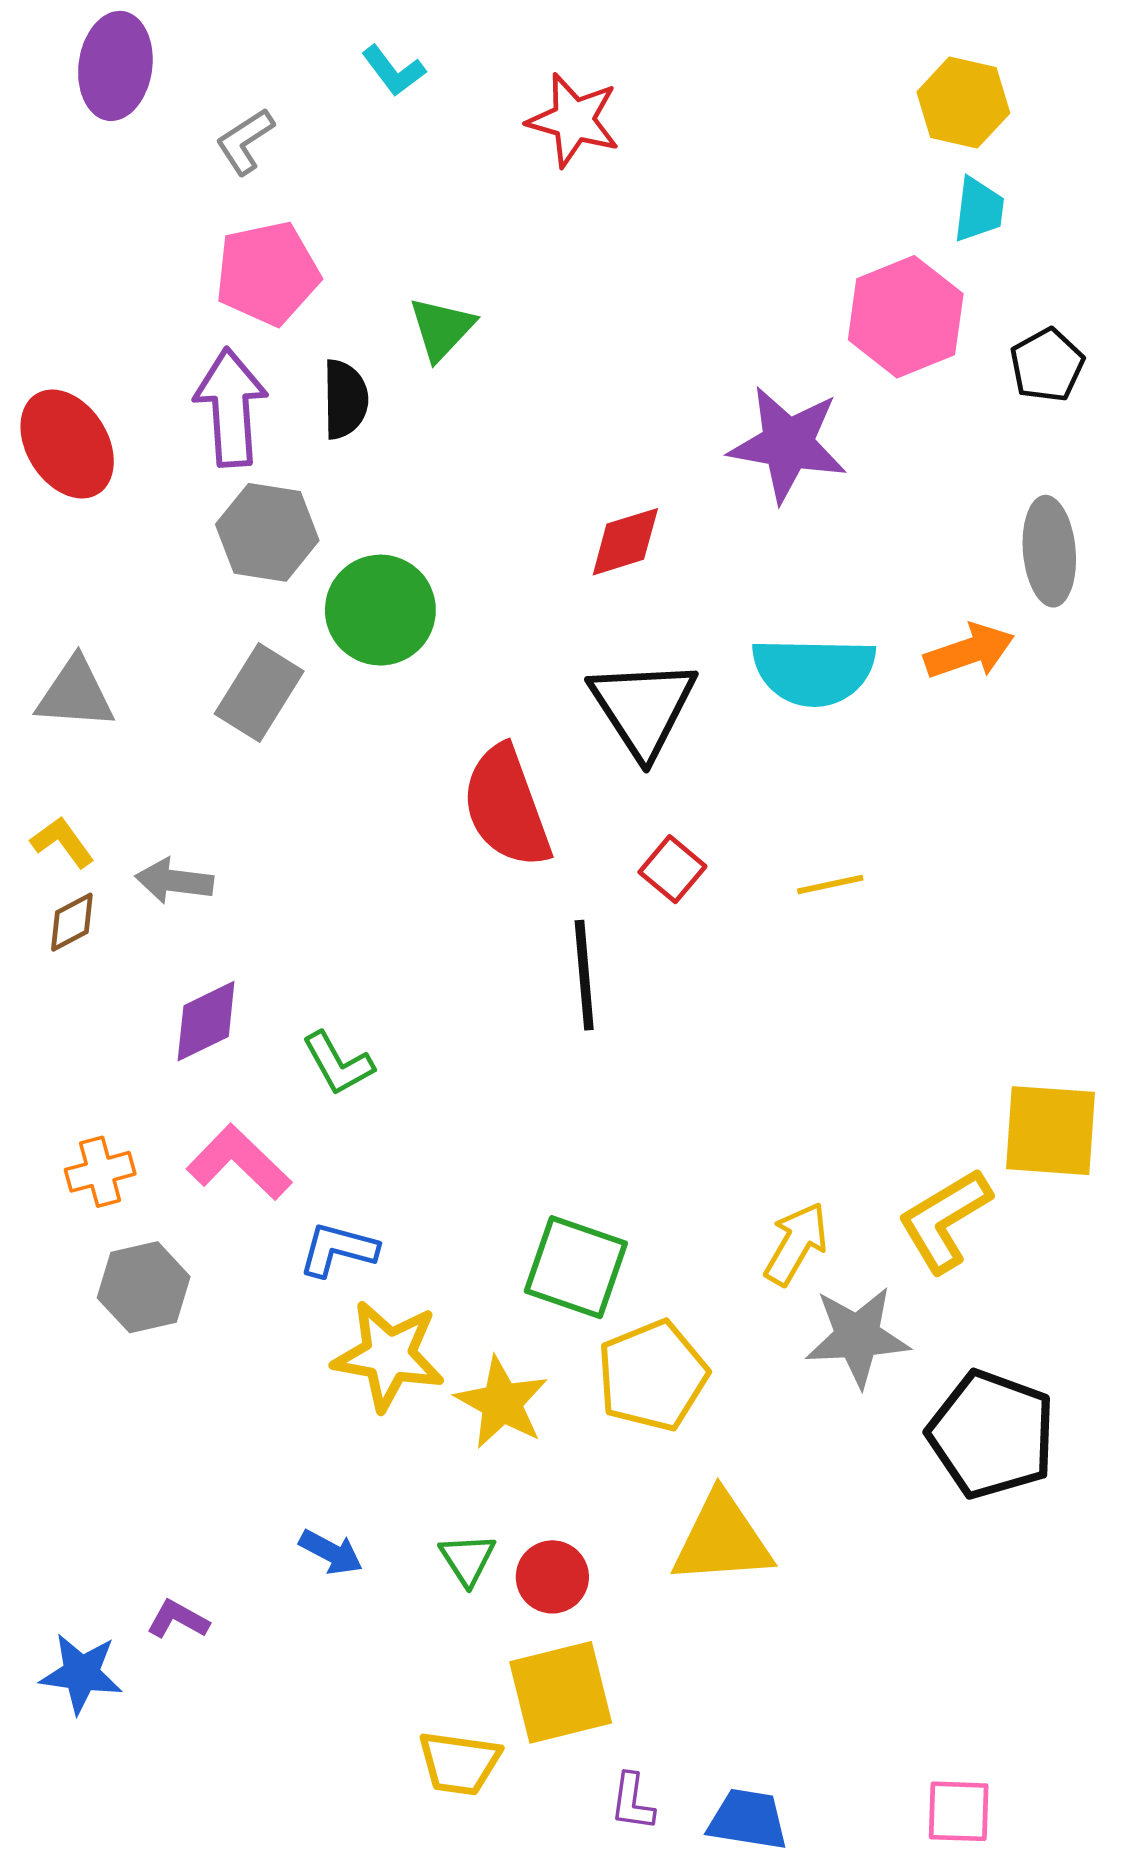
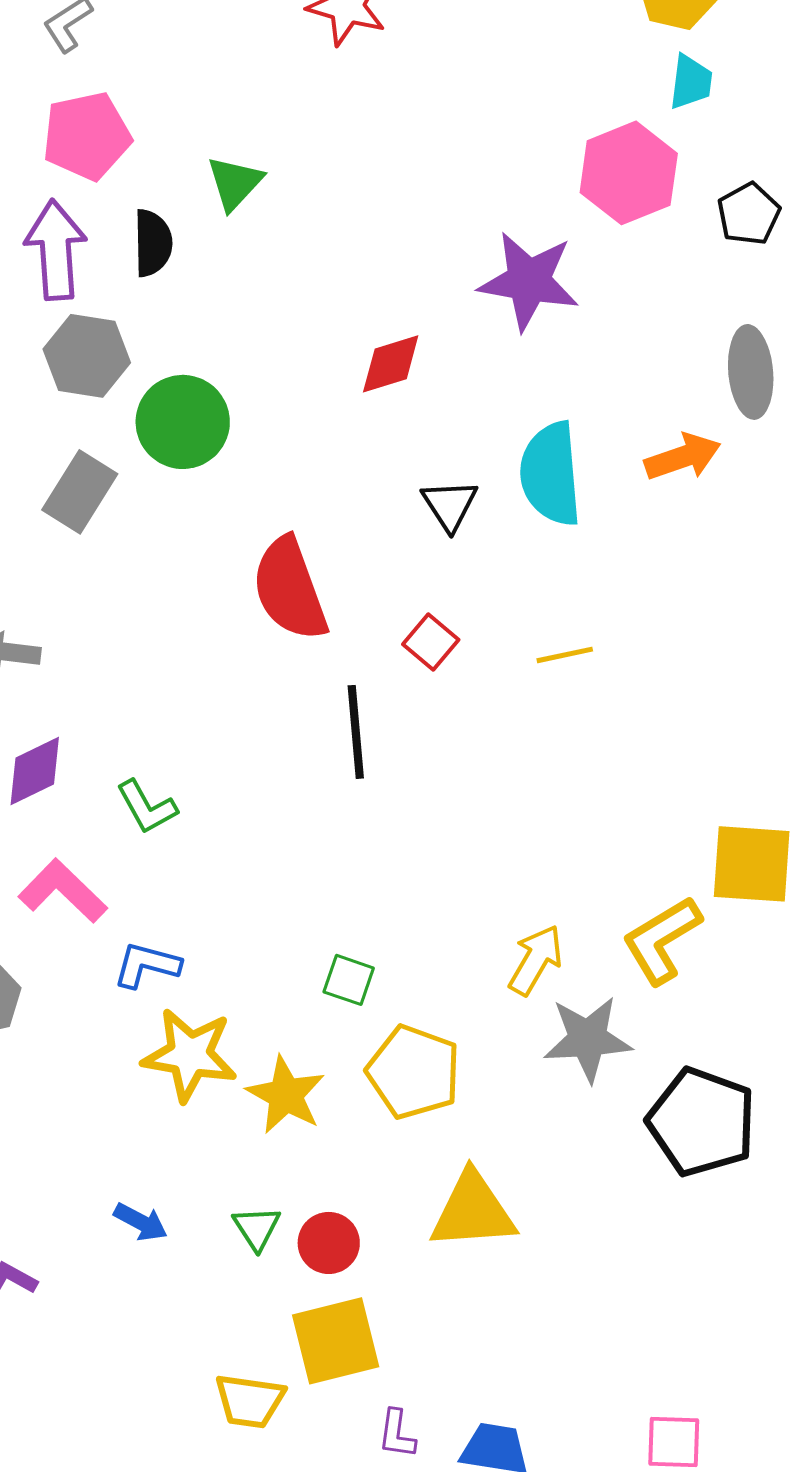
cyan semicircle: (814, 671) -> (551, 474), turned 84
black triangle: (643, 708) -> (450, 505), moved, size x0.6
green square: (576, 1267) -> (349, 980), size x0.6
yellow pentagon: (652, 1376) -> (414, 1072), turned -30

